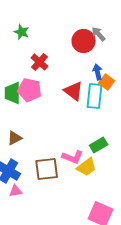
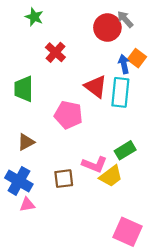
orange square: (107, 82) -> (137, 58), moved
pink pentagon: (30, 90) -> (68, 115), moved
brown square: (47, 169) -> (64, 179), size x0.7

